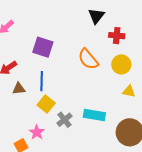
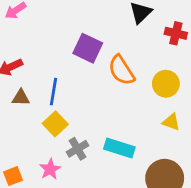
red cross: (117, 36) -> (176, 33), moved
purple square: (43, 47) -> (88, 48), moved
pink star: (37, 132) -> (50, 169), moved

